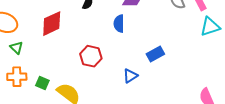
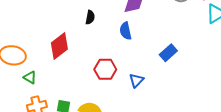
blue triangle: (130, 76) -> (136, 80), moved

